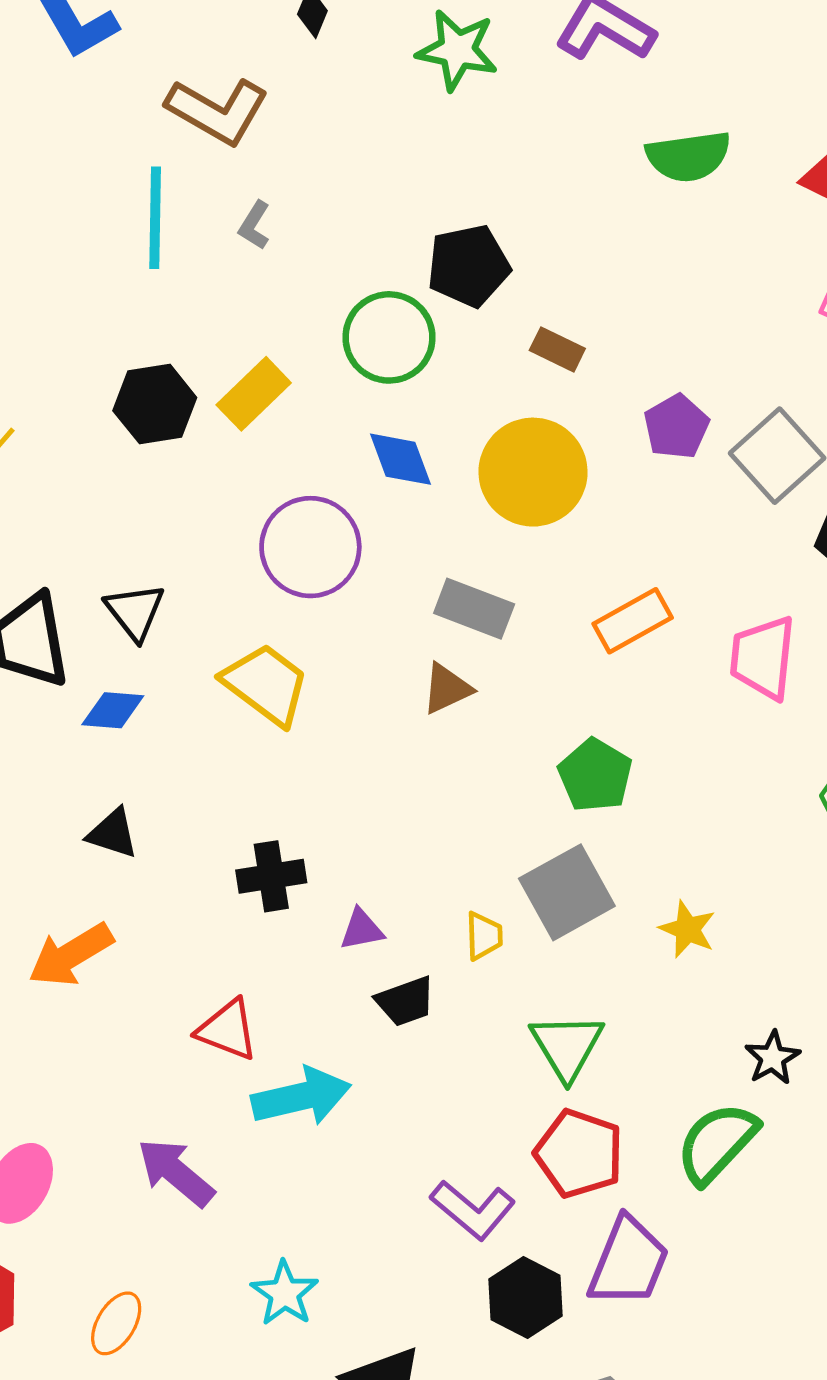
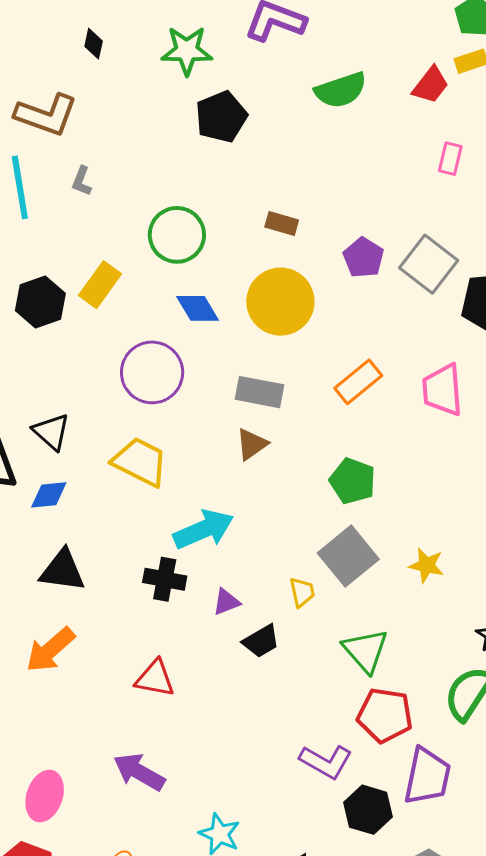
black pentagon: (468, 266) -> (221, 117), moved
black triangle: (113, 833) -> (62, 571), size x1.4
black cross: (271, 876) -> (165, 579), turned 30
cyan arrow: (301, 1097) -> (204, 529), moved

